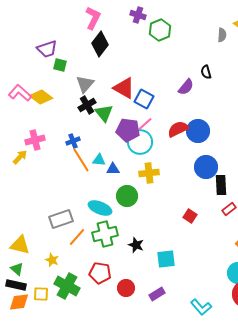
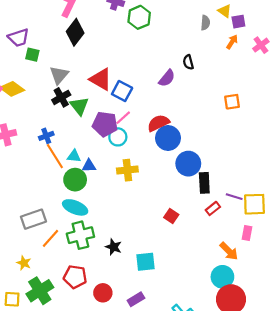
blue circle: (198, 131) -> (168, 138), moved
cyan circle: (140, 142) -> (118, 137), size x0.7
green circle: (127, 196) -> (75, 180), moved
green cross: (67, 286) -> (40, 291), turned 30

